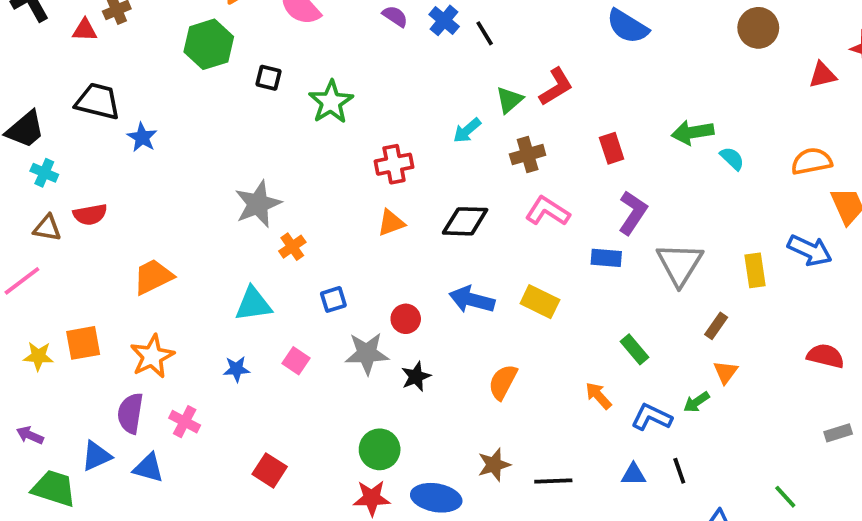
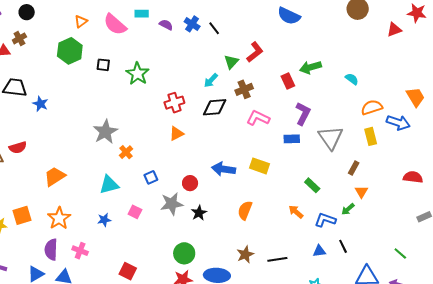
green arrow: (693, 132) -> (310, 67), moved
orange semicircle: (812, 161) -> (372, 107), moved
black diamond: (465, 221) -> (215, 107), moved

